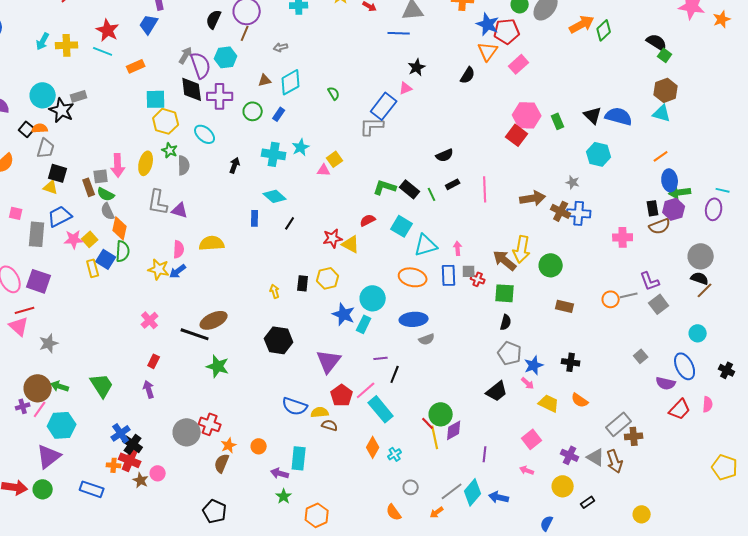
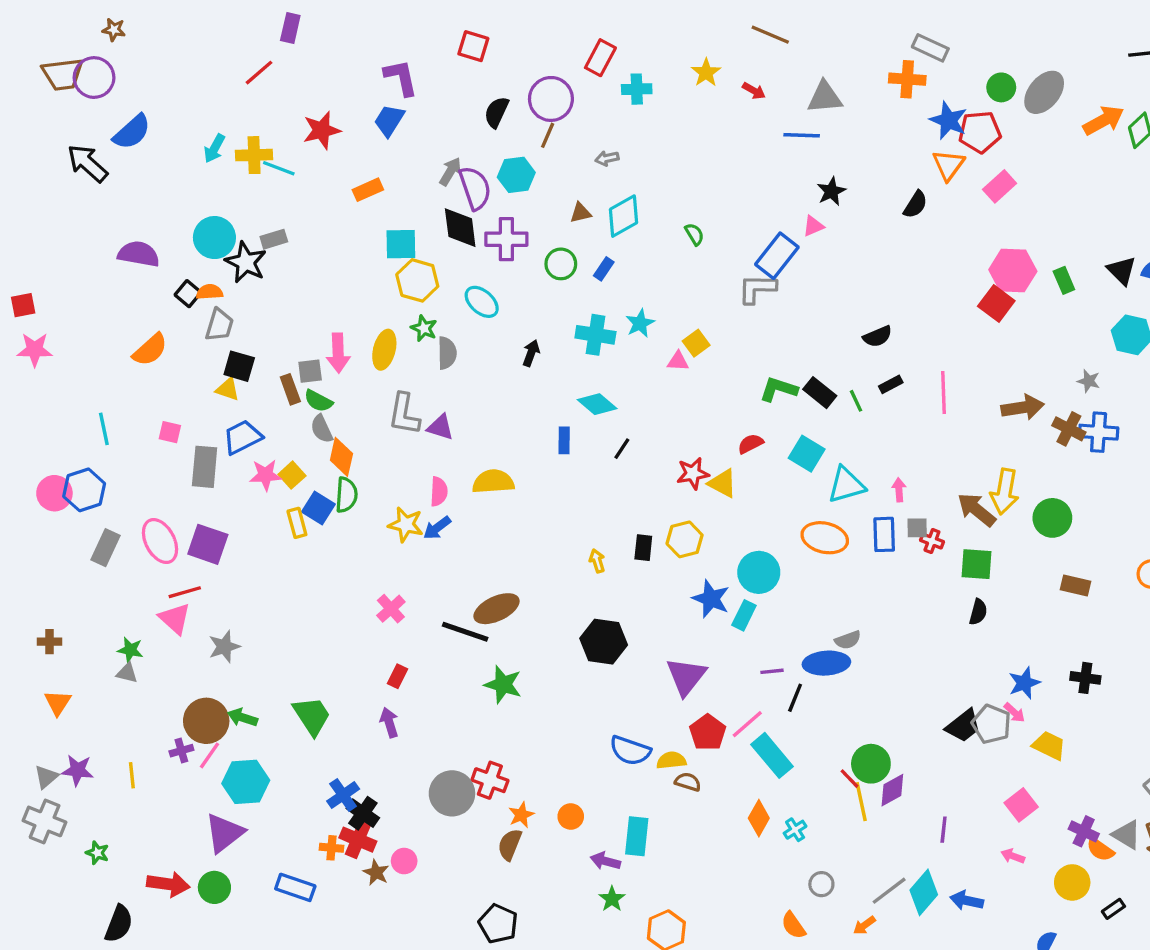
red star: (108, 30) -> (322, 130), turned 30
cyan line: (103, 51) -> (279, 168), moved
blue ellipse: (414, 319) -> (826, 663), moved
gray pentagon: (510, 353) -> (991, 724), moved
orange semicircle: (580, 400) -> (1100, 849), moved

